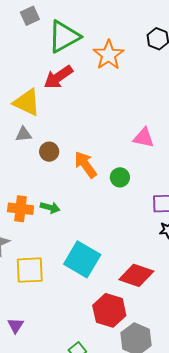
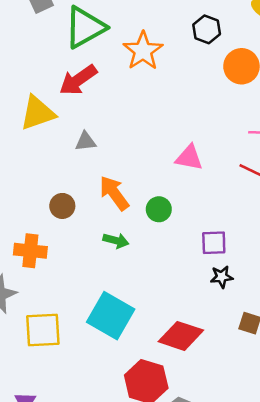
yellow triangle: (27, 102) -> (38, 113), turned -44
gray triangle: (24, 134) -> (86, 141), moved
brown circle: (49, 152) -> (62, 206), moved
green arrow: (50, 208) -> (116, 241), moved

